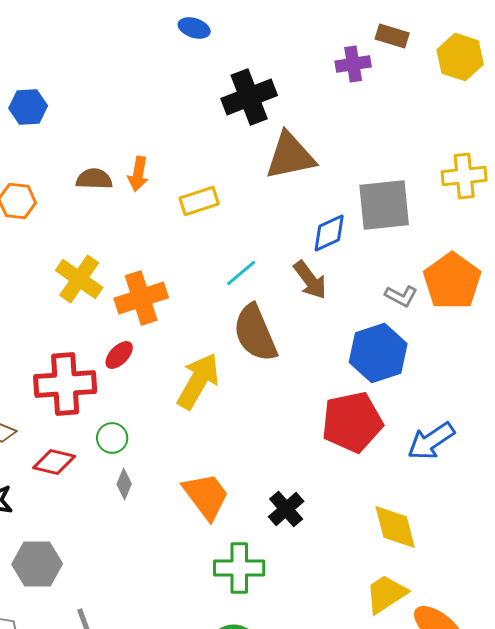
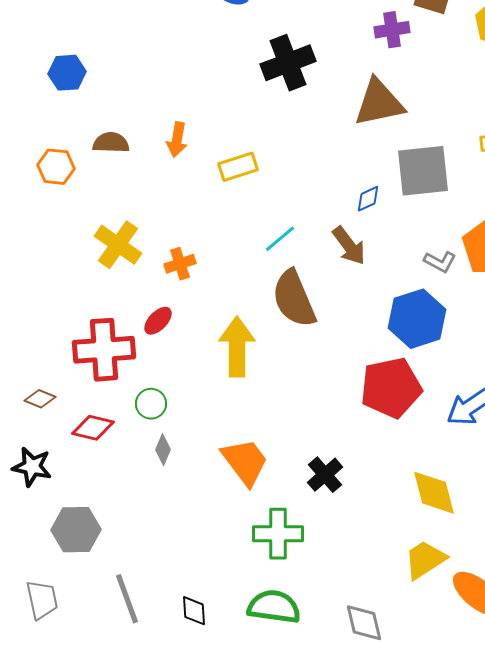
brown triangle: (290, 156) -> (379, 103), moved
brown semicircle: (94, 179) -> (111, 143), moved
blue diamond: (329, 233) -> (368, 199), size x0.7
orange cross: (141, 298) -> (180, 264), size x0.6
yellow arrow: (198, 381) -> (237, 347), turned -30

